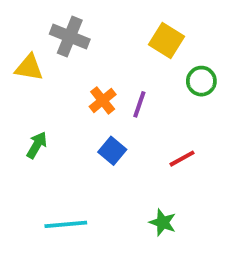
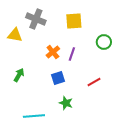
yellow square: (167, 40) -> (74, 21), moved, turned -36
blue square: (112, 151) -> (58, 78), turned 32
green star: (163, 222) -> (66, 103), moved

